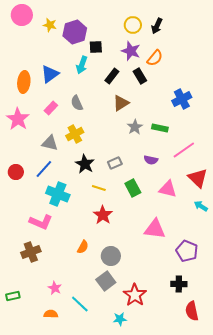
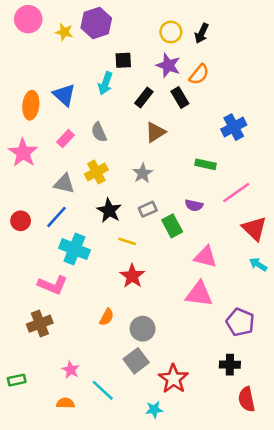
purple hexagon: (75, 32) -> (96, 23), moved
blue triangle: (50, 74) -> (64, 95), turned -42
gray star: (135, 127) -> (143, 173), moved
green rectangle: (133, 188) -> (172, 226), moved
pink triangle: (168, 189) -> (205, 257), moved

